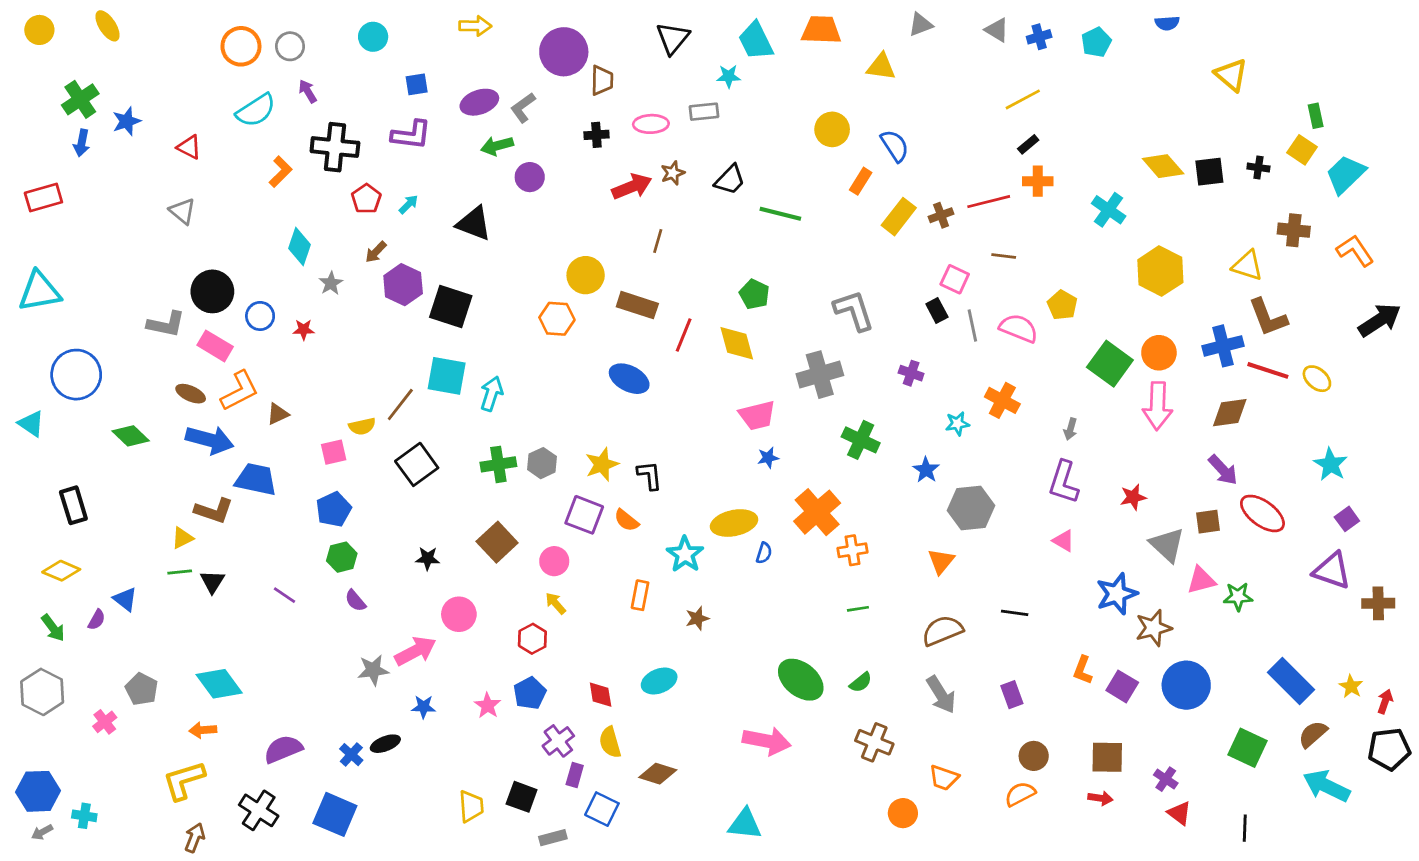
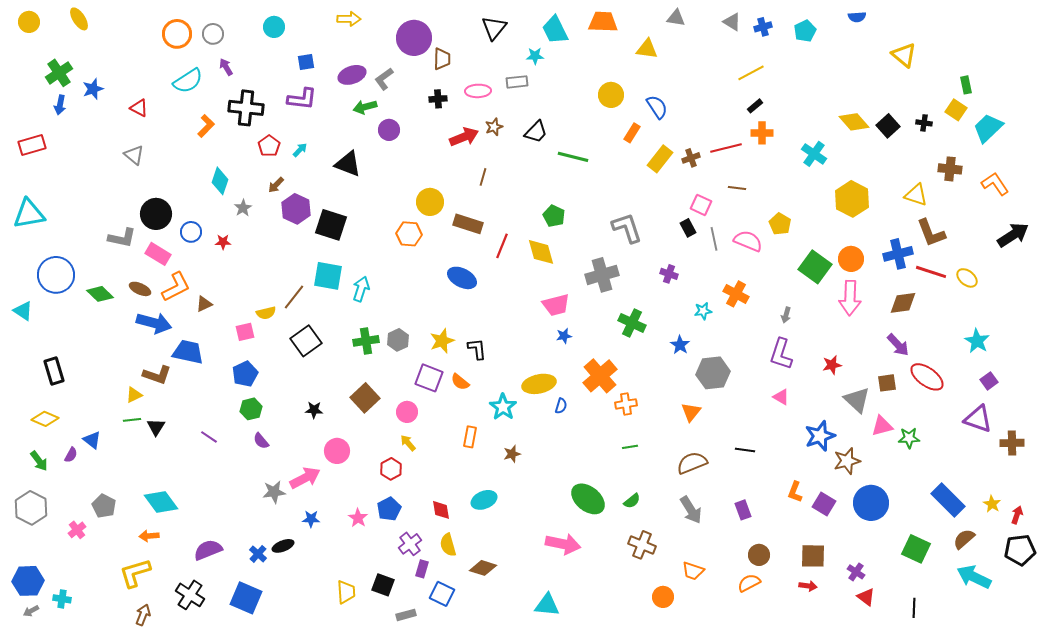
gray triangle: (921, 25) -> (676, 18), turned 30
black square: (1209, 172) -> (888, 126), turned -35
green diamond: (131, 436) -> (100, 294), moved

